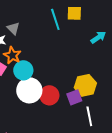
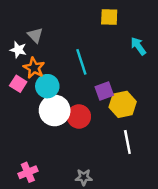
cyan line: (55, 19) -> (81, 62), moved
cyan arrow: (98, 37) -> (138, 46), turned -91
purple square: (74, 97) -> (104, 91), moved

